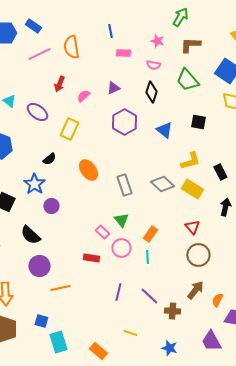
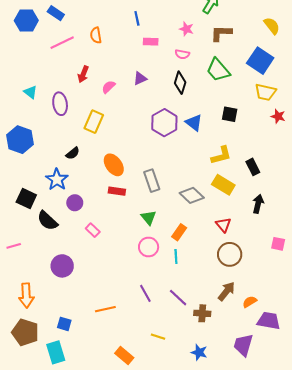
orange semicircle: (71, 47) -> (96, 35), size x0.7
purple ellipse: (37, 112) -> (60, 104), turned 45
purple hexagon: (124, 122) -> (164, 123), moved
gray diamond: (162, 184) -> (192, 195), moved
pink rectangle: (102, 232) -> (93, 230), moved
black semicircle: (30, 235) -> (47, 221), moved
red rectangle: (91, 258) -> (117, 191), moved
orange line: (60, 288) -> (105, 309), moved
purple line: (118, 292) -> (145, 293), turned -42
orange semicircle: (217, 300) -> (250, 302), turned 32
purple trapezoid: (211, 341) -> (243, 345), turned 45
cyan rectangle: (58, 342) -> (56, 352), moved

